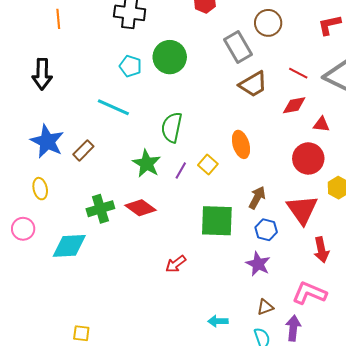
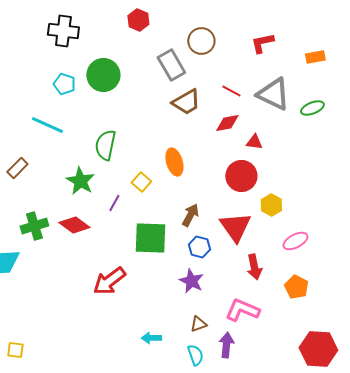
purple line: (181, 171) -> (114, 203), moved
red arrow: (176, 264) -> (109, 281), size x1.6

